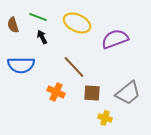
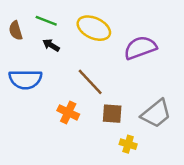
black arrow: (42, 37) -> (51, 45), turned -32

